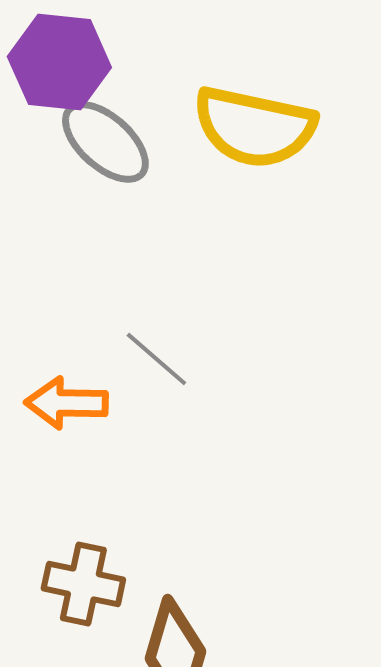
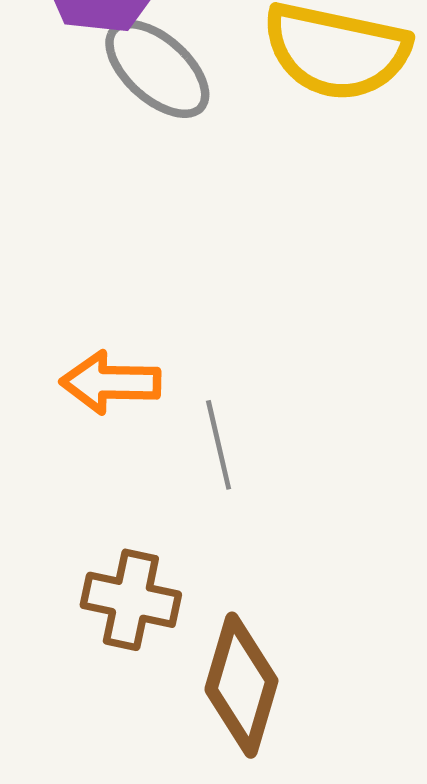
gray line: (156, 359) -> (219, 445), moved, turned 36

